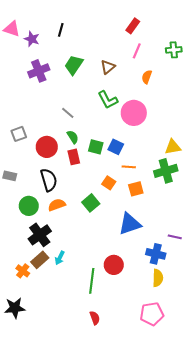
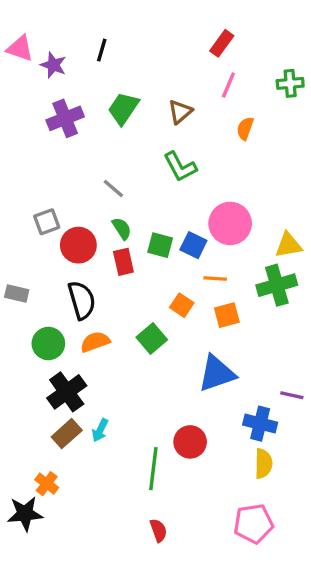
pink circle: (134, 113) -> (230, 223), moved
gray square: (19, 134) -> (47, 222), moved
orange cross: (23, 271) -> (47, 484), moved

